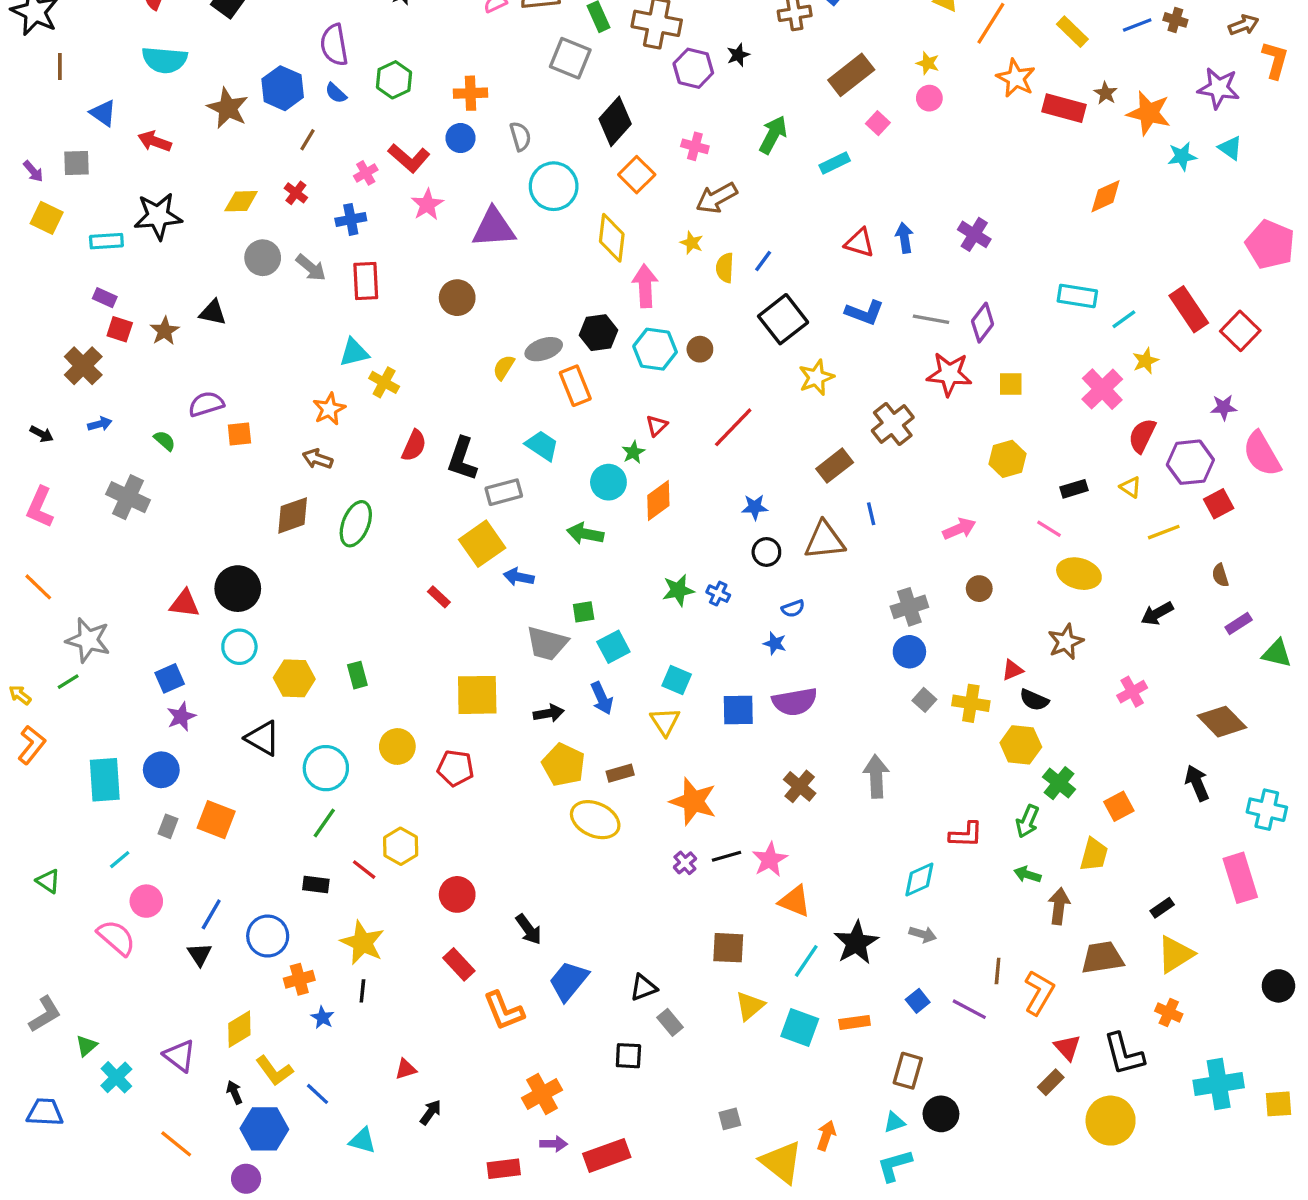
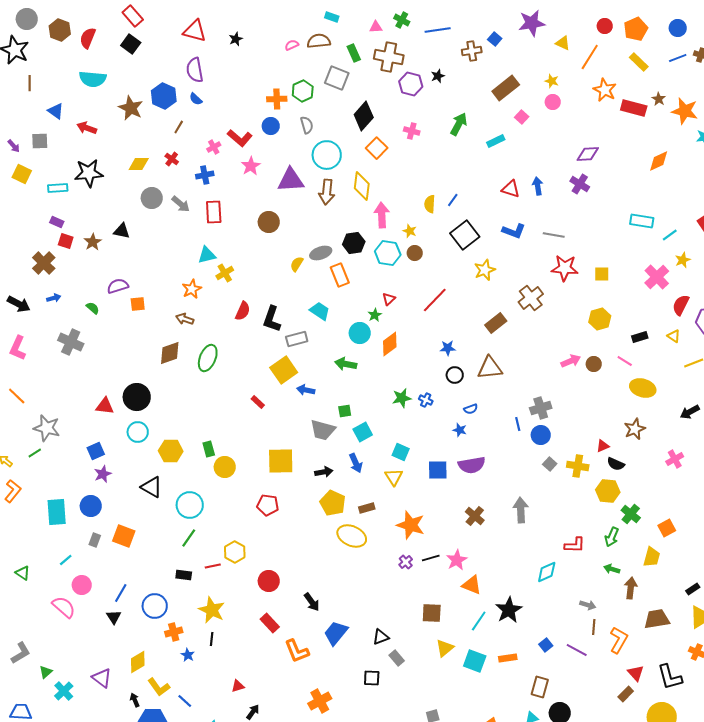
green hexagon: (394, 80) -> (303, 91), moved
brown arrow: (717, 198) -> (327, 192), moved, turned -55
yellow star: (692, 243) -> (410, 231), moved
purple diamond: (983, 323) -> (588, 154), moved, turned 50
yellow cross: (384, 382) -> (225, 273), turned 30
black arrow: (42, 434) -> (19, 304), size x1.6
blue line: (871, 514) -> (518, 424), moved
brown circle: (979, 589) -> (594, 364), moved
yellow circle: (397, 746) -> (225, 467), moved
red line: (364, 870) -> (213, 566), turned -49
gray arrow: (923, 934) -> (588, 605), moved

